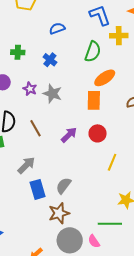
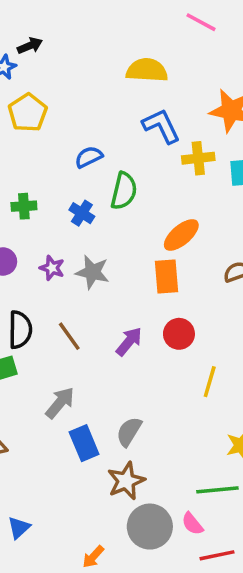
green semicircle: (93, 52) -> (124, 191), moved

